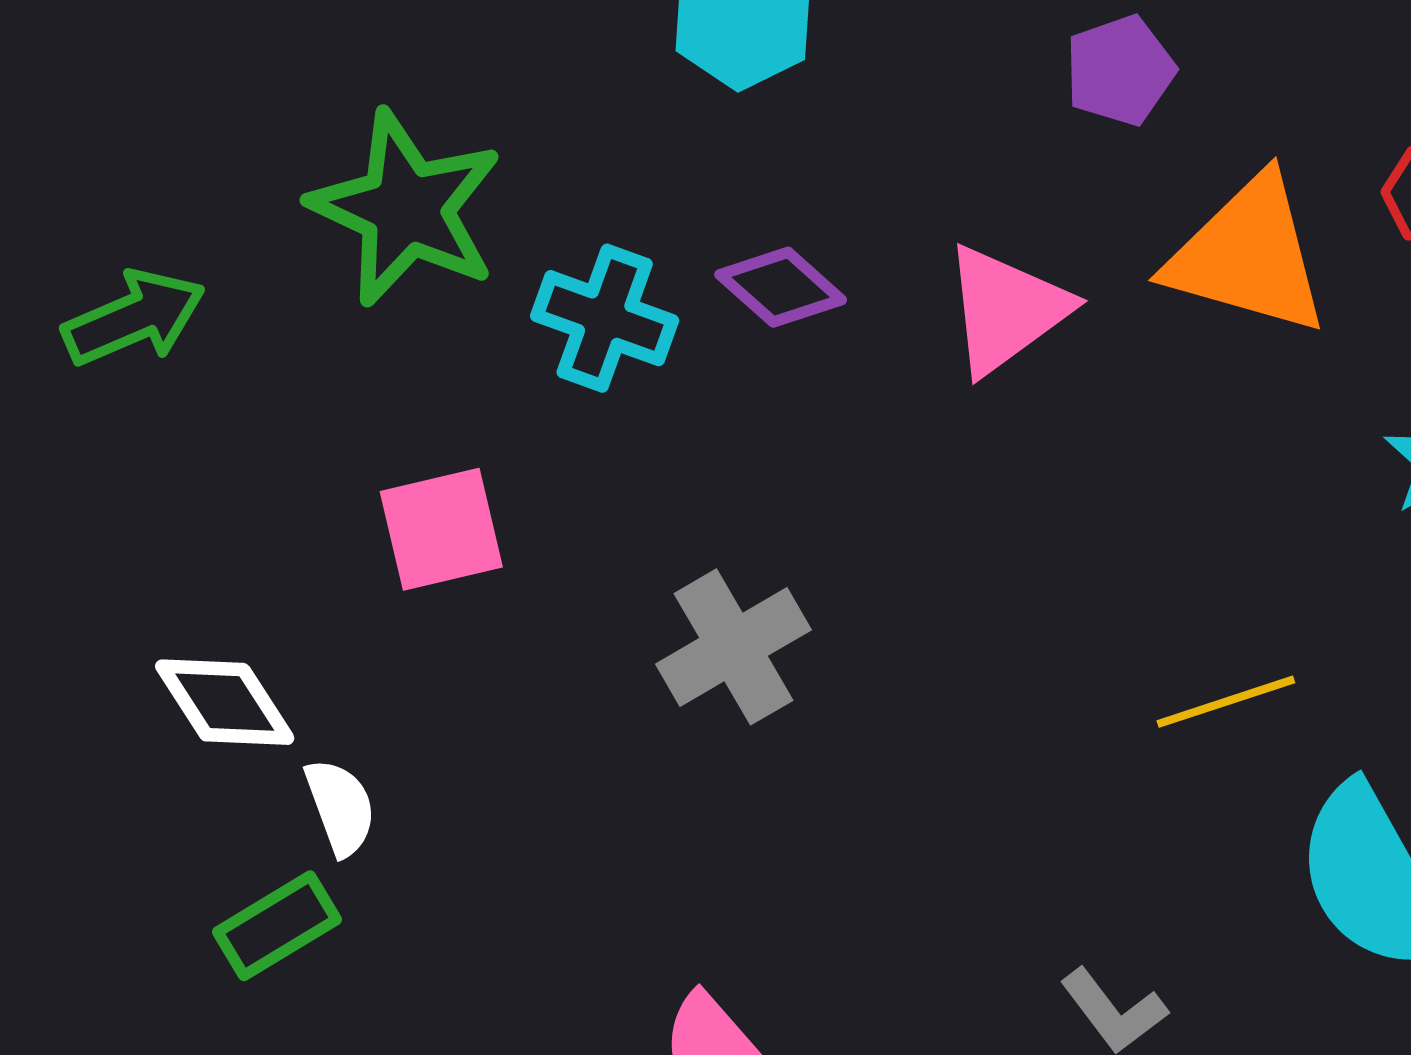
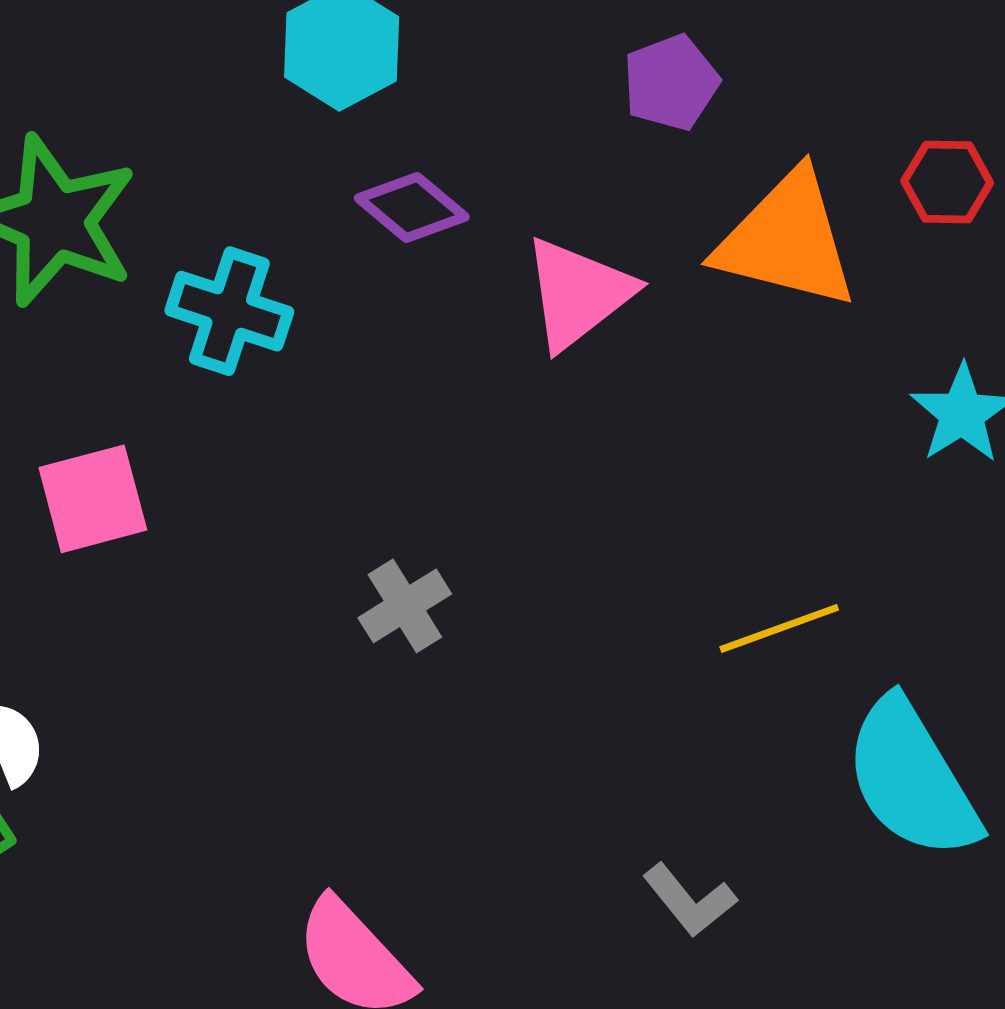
purple diamond: (781, 287) -> (412, 207), moved
gray cross: (734, 647) -> (405, 606), moved, size x0.7

